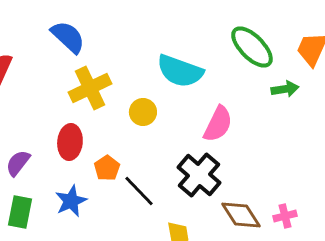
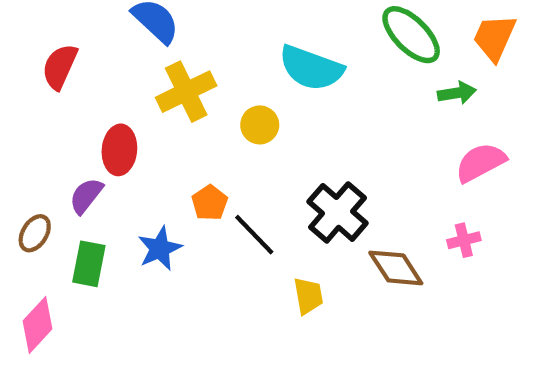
pink semicircle: (218, 124) -> (481, 162), moved, turned -144
red ellipse: (70, 142) -> (119, 150), moved
pink cross: (285, 216) -> (464, 240), moved

